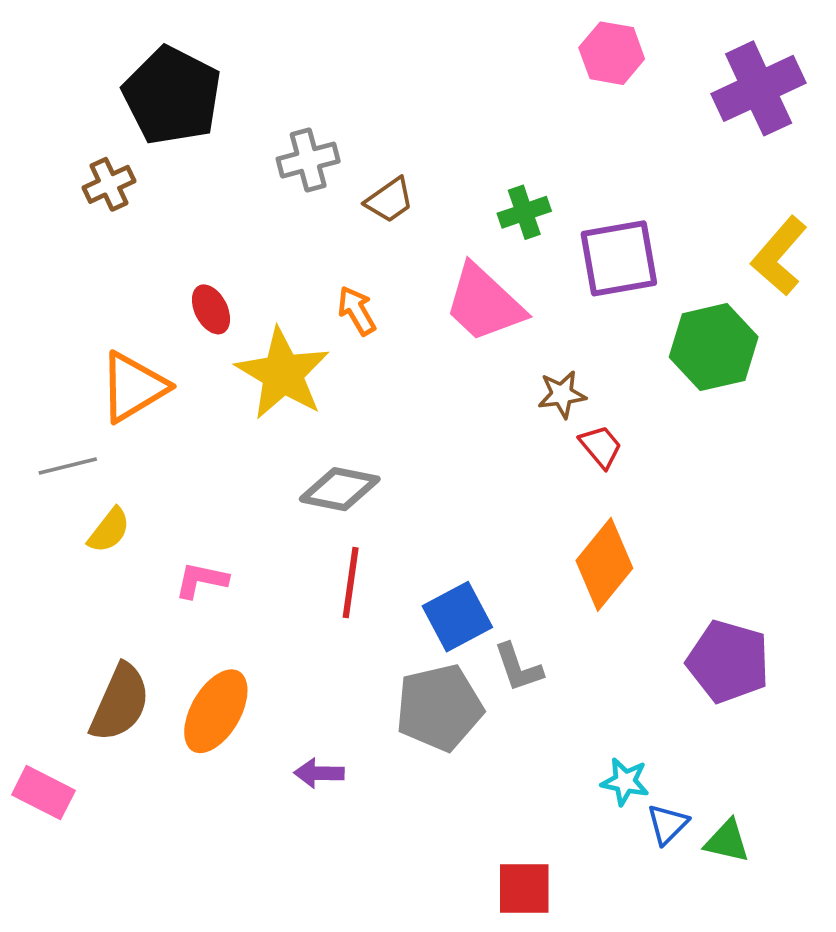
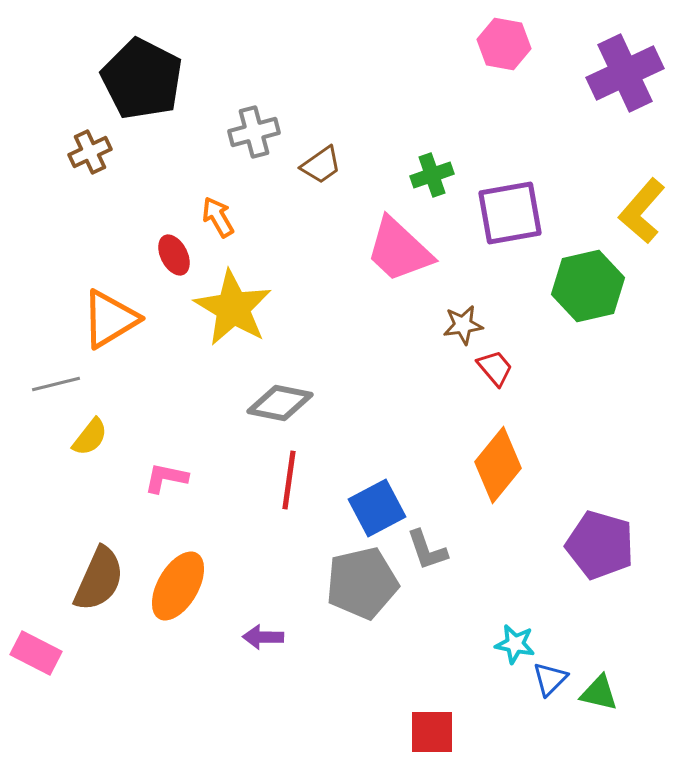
orange arrow: (357, 311) -> (218, 217), moved

